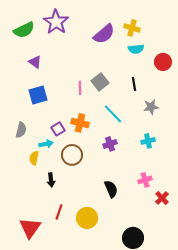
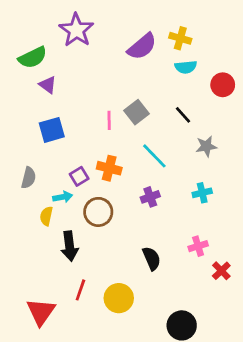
green semicircle: (24, 30) -> (33, 57), moved
black line: (134, 84) -> (183, 115), turned -32
black arrow: (51, 180) -> (70, 246), size x1.5

